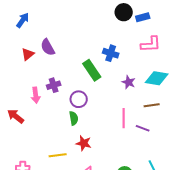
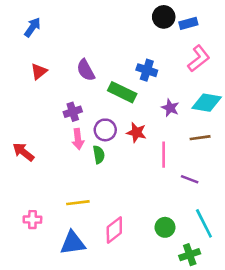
pink L-shape: (151, 44) -> (199, 58), turned -35
purple semicircle: (48, 47) -> (86, 70), moved
green rectangle: (92, 70) -> (122, 92), turned -30
pink arrow: (36, 95) -> (78, 139), moved
purple line: (143, 128) -> (190, 179), moved
red star: (84, 143) -> (136, 133), moved

